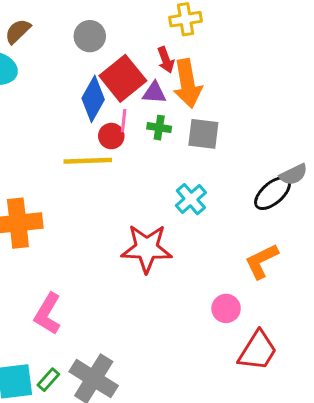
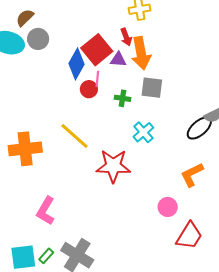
gray circle: (90, 36) -> (38, 39), moved
green cross: (159, 128) -> (122, 98), moved
yellow line: (88, 161) -> (75, 136), moved, turned 44

